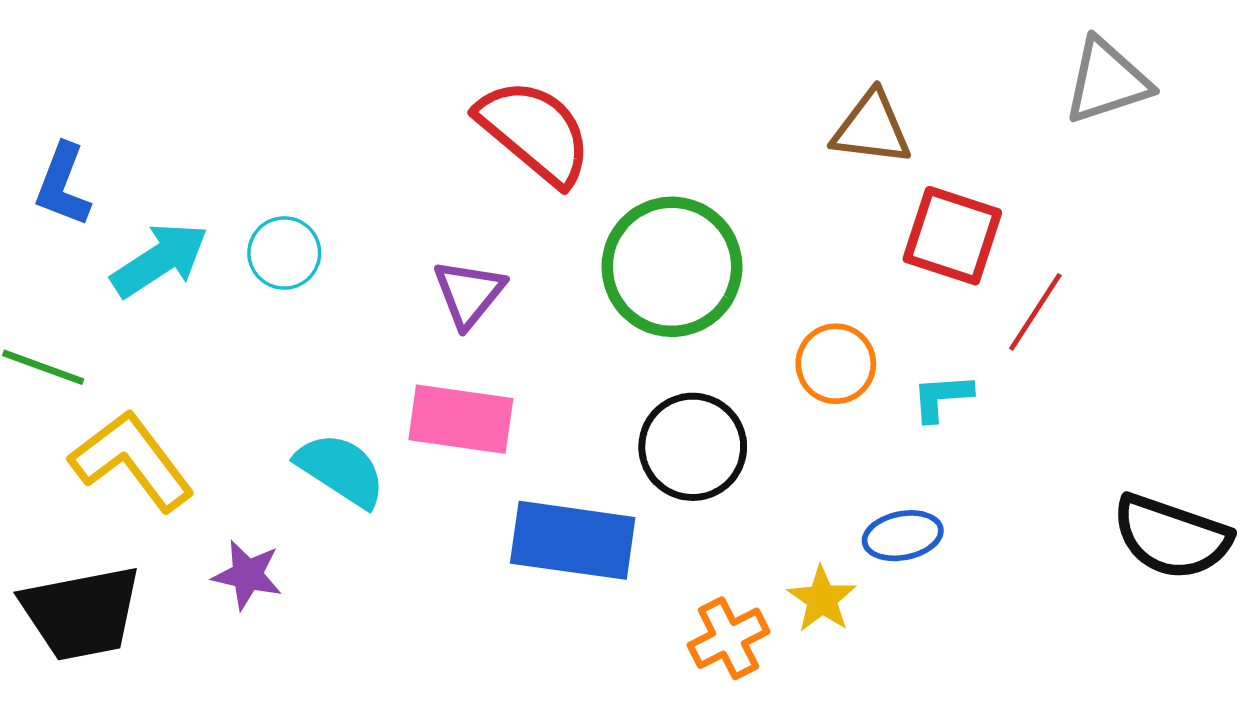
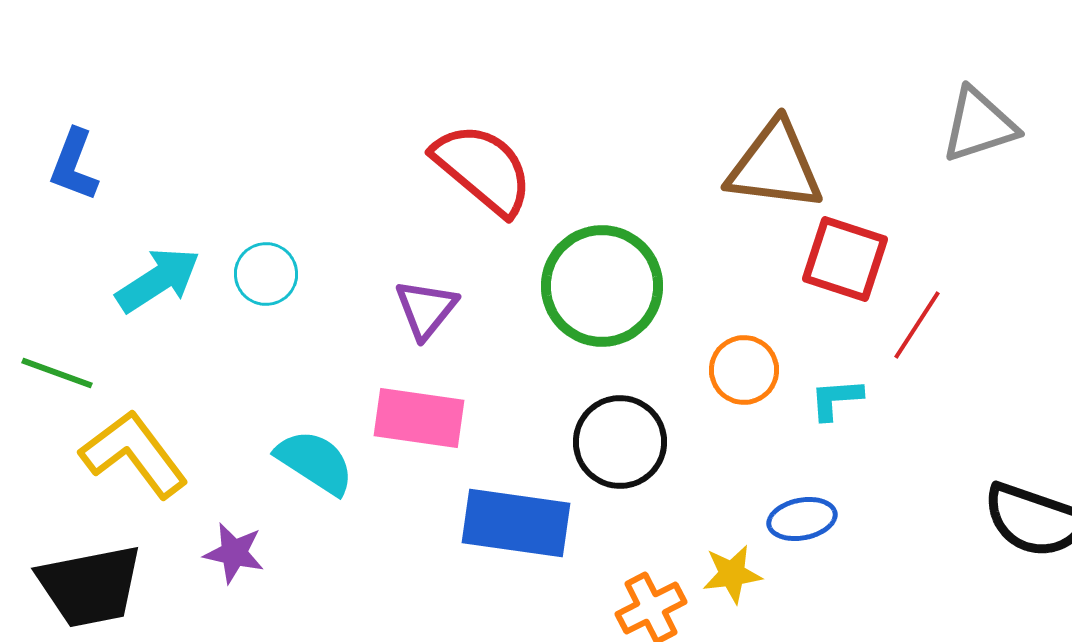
brown triangle: (872, 128) -> (775, 166), size x1.4
blue L-shape: (63, 185) -> (74, 165), moved
yellow star: (822, 599) -> (732, 574), turned 30

